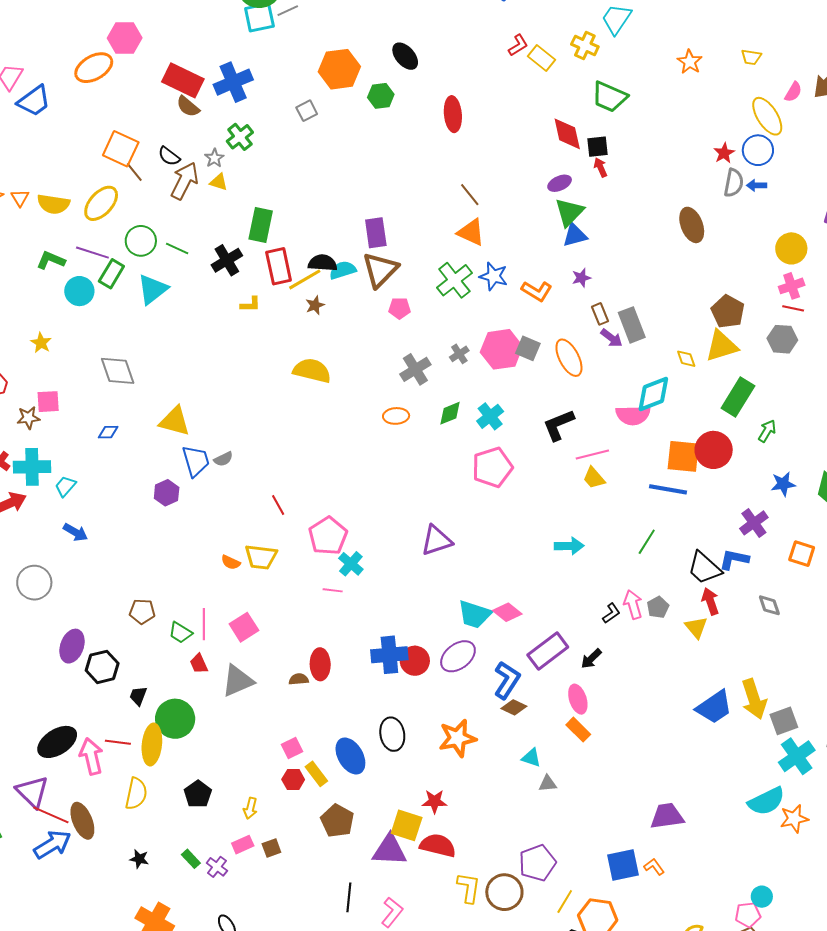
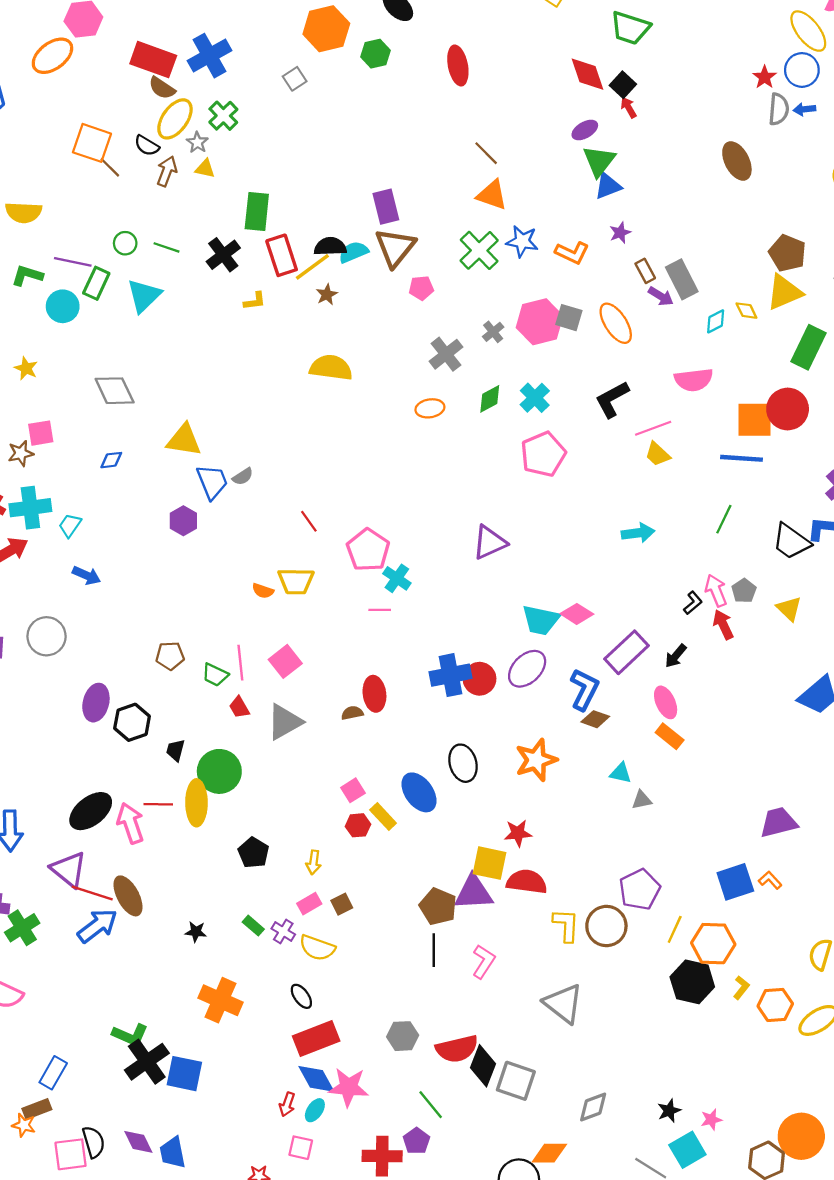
black square: (598, 147) -> (623, 85), turned -35
brown arrow: (185, 181) -> (167, 171), size x0.7
yellow ellipse: (101, 203) -> (175, 119), moved
green circle: (141, 241) -> (125, 243), size x0.7
cyan diamond: (653, 394) -> (716, 321), moved, size x0.6
red arrow: (710, 601) -> (723, 625), moved
yellow semicircle: (136, 794) -> (317, 948), moved, turned 104
brown pentagon: (337, 821) -> (438, 907), moved

